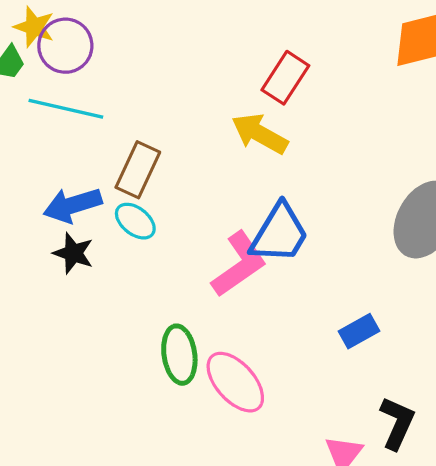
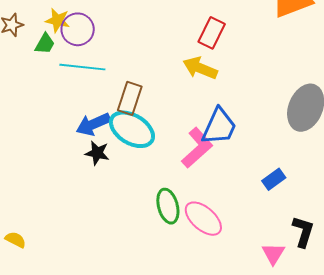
cyan ellipse: (135, 221) -> (132, 129), size x1.8

